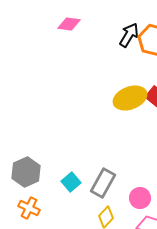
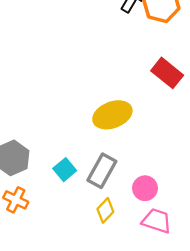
yellow ellipse: (130, 98) -> (112, 115), moved

